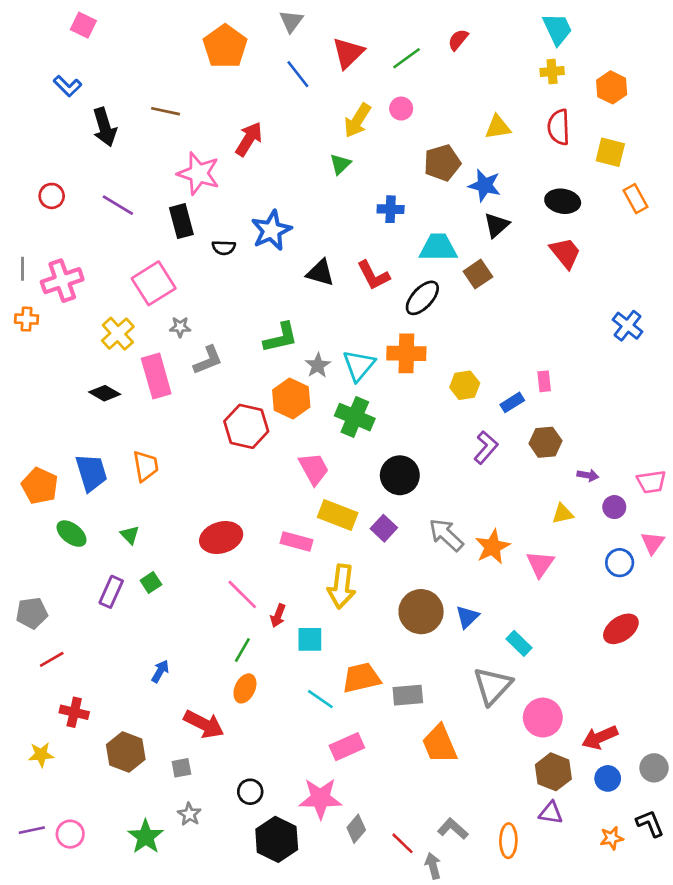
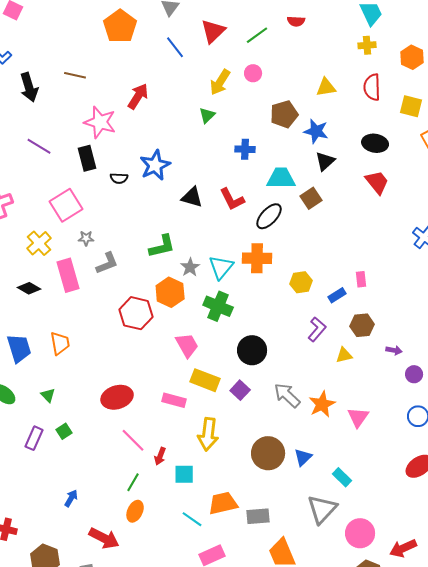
red semicircle: (458, 40) -> (296, 21), turned -126
yellow triangle: (563, 514) -> (344, 355), moved

